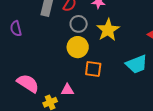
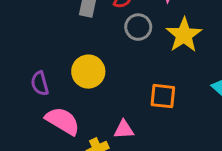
purple semicircle: (16, 29) -> (40, 83), moved
yellow circle: (78, 47) -> (88, 72), moved

